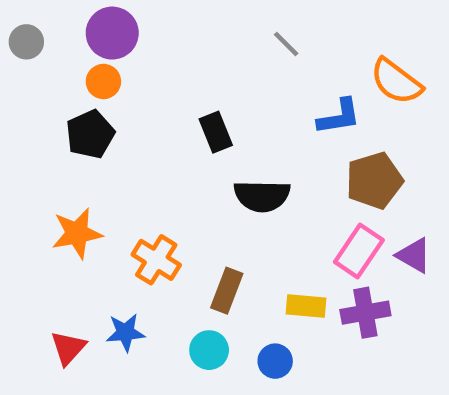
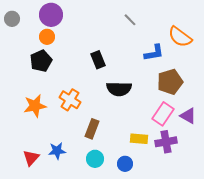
orange cross: (156, 260) -> (70, 100), moved
brown rectangle: (227, 291) -> (92, 129), moved

